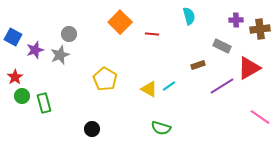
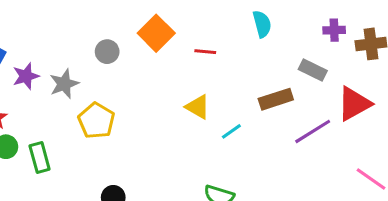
gray circle: (69, 34) -> (107, 52), moved
brown rectangle: (198, 65) -> (276, 99), size x1.5
yellow pentagon: (105, 79) -> (96, 121), moved
yellow triangle: (149, 89) -> (198, 107), moved

